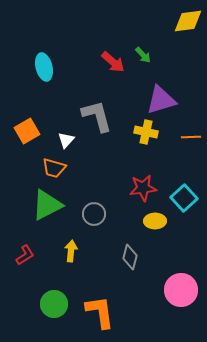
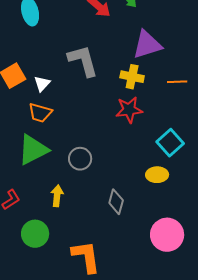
white triangle: (66, 140) -> (42, 84), moved
red star: (143, 188) -> (129, 110), moved
yellow ellipse: (155, 221) -> (157, 175), moved
green circle: (54, 304) -> (35, 234), moved

